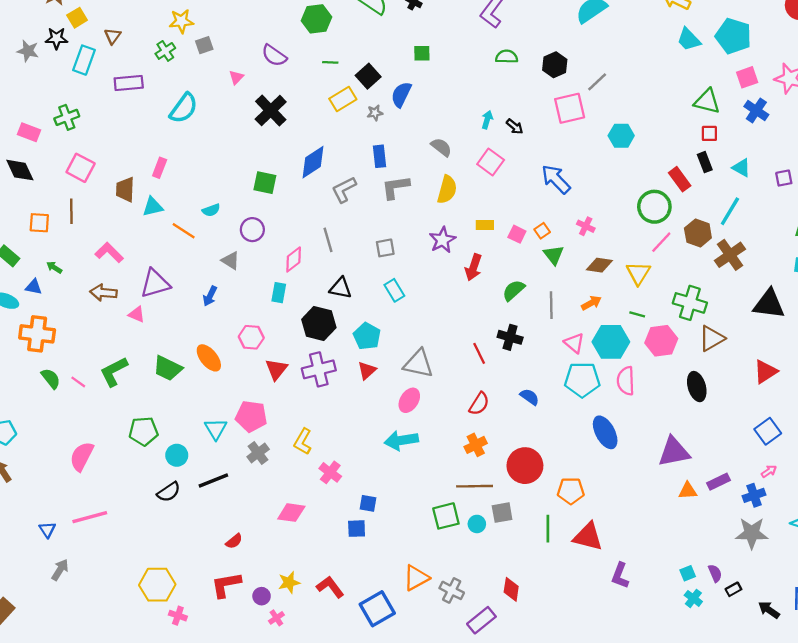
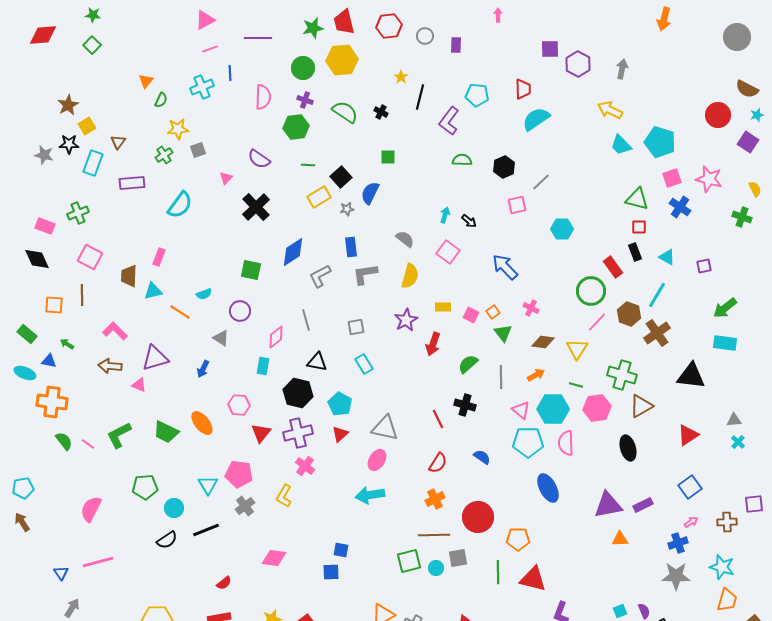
pink square: (570, 108) -> (517, 205), size x0.7
pink cross: (330, 472) -> (305, 466), moved
purple rectangle: (719, 482) -> (643, 505), moved

